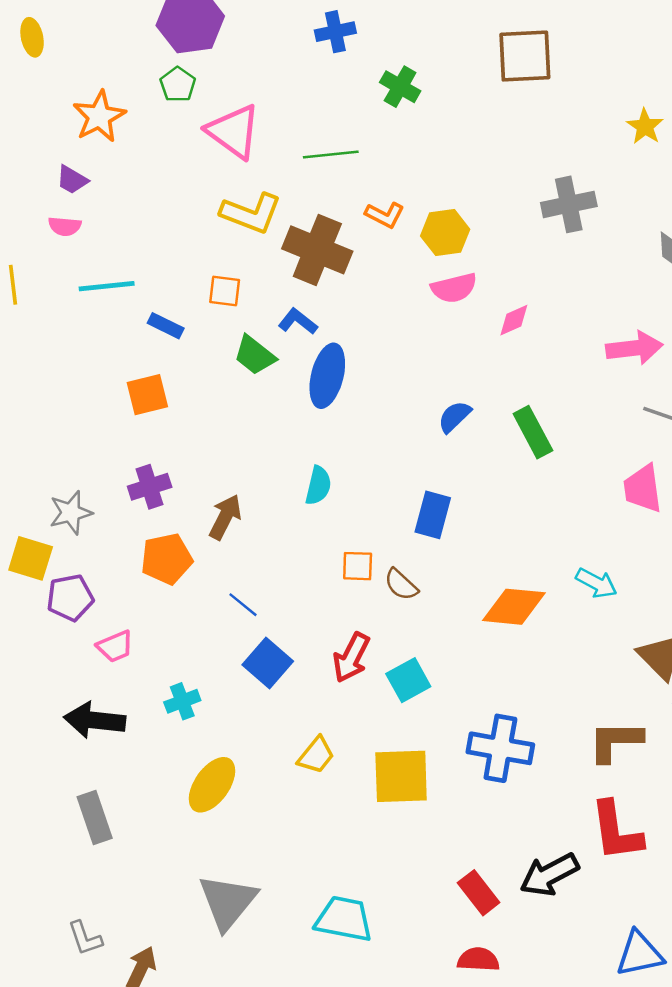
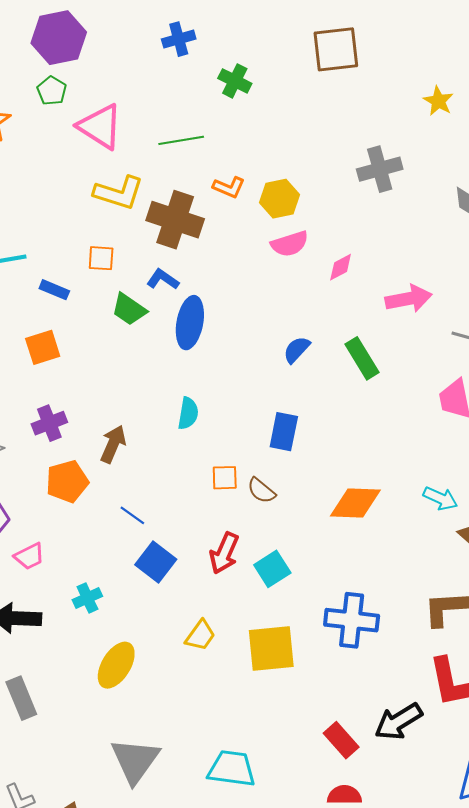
pink arrow: (634, 348) -> (409, 299), moved
cyan arrow: (596, 583) -> (440, 498), moved

